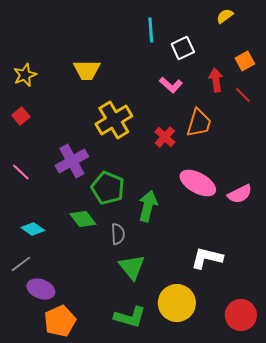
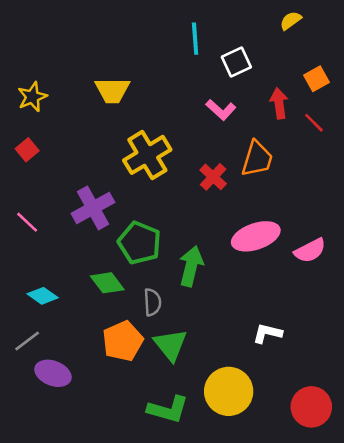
pink ellipse: (198, 183) -> (256, 236), turned -48
white L-shape: (207, 258) -> (267, 333), size x0.7
orange pentagon: (60, 321) -> (123, 341), moved

